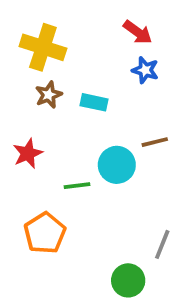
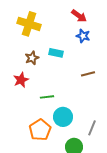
brown star: (49, 95) -> (32, 58), moved
cyan circle: (117, 165) -> (63, 117), moved
orange pentagon: (45, 233) -> (40, 130), moved

